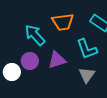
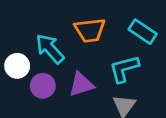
cyan L-shape: (87, 49) -> (124, 69), turned 95
white circle: (12, 72) -> (17, 66), moved

